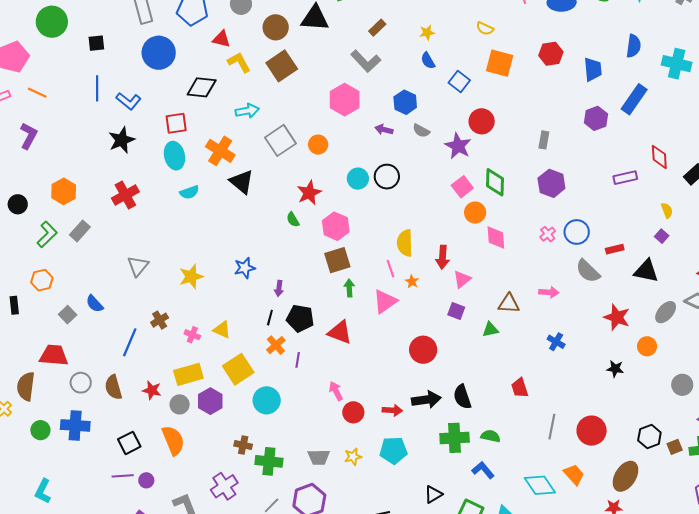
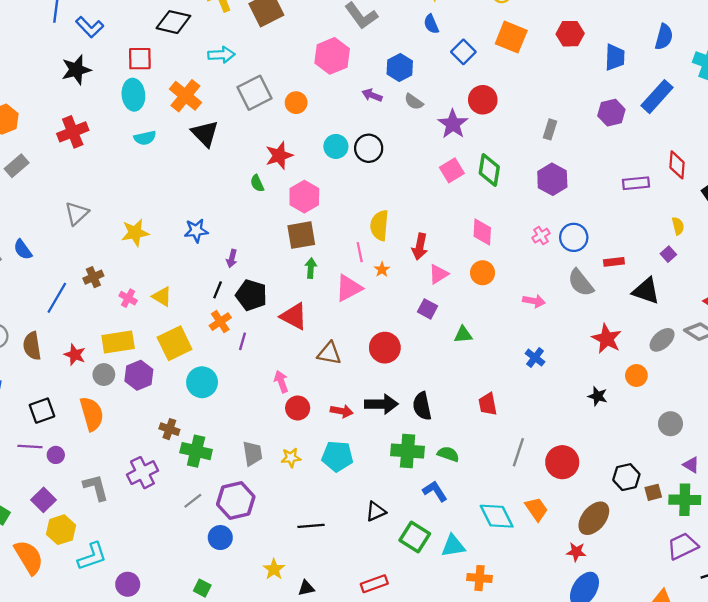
orange circle: (475, 213) -> (483, 273), moved
brown triangle: (509, 303) -> (329, 353), moved
gray trapezoid: (319, 457) -> (253, 453), turned -105

